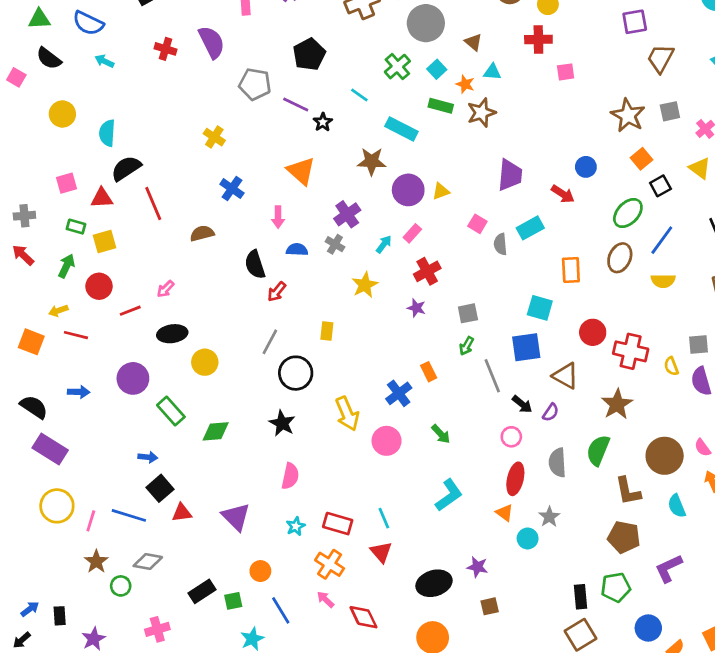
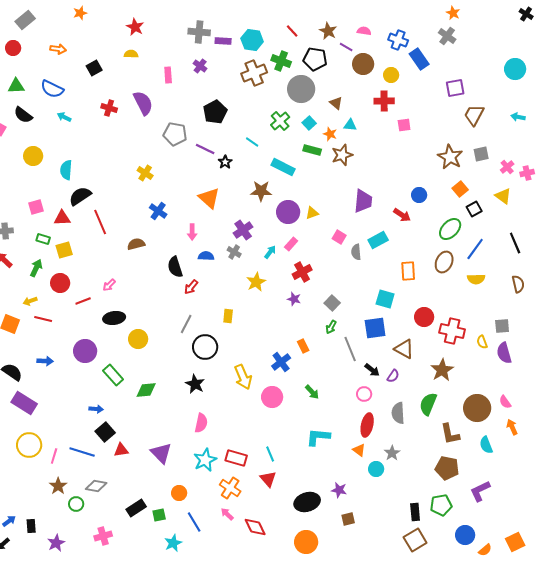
gray square: (468, 313) -> (332, 303), turned -35
cyan L-shape: (449, 495) -> (318, 437), turned -140
cyan star: (296, 526) -> (205, 460), size x1.6

